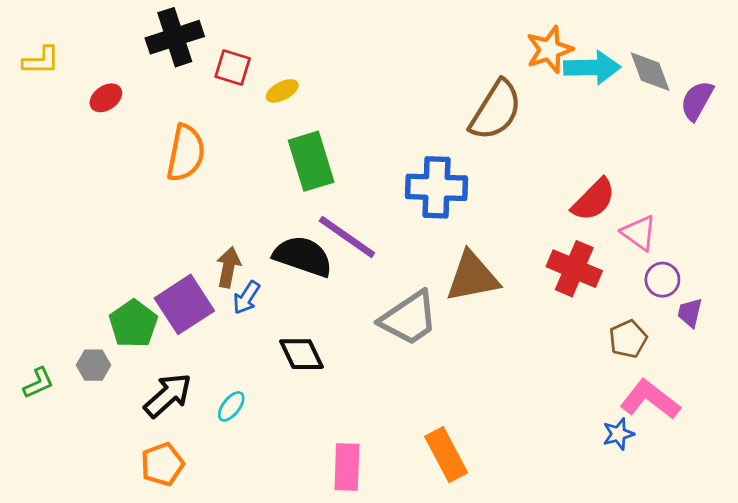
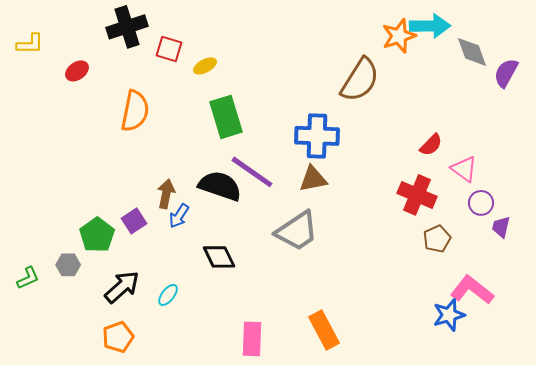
cyan arrow: (592, 68) -> (430, 26), moved
red semicircle: (594, 200) -> (431, 145), size x0.7
brown triangle: (472, 277) -> (313, 179), moved, size x0.7
purple square: (184, 304) -> (134, 221), size x0.6
brown pentagon: (628, 339) -> (437, 239), moved
blue star: (618, 434) -> (449, 315), size x1.4

